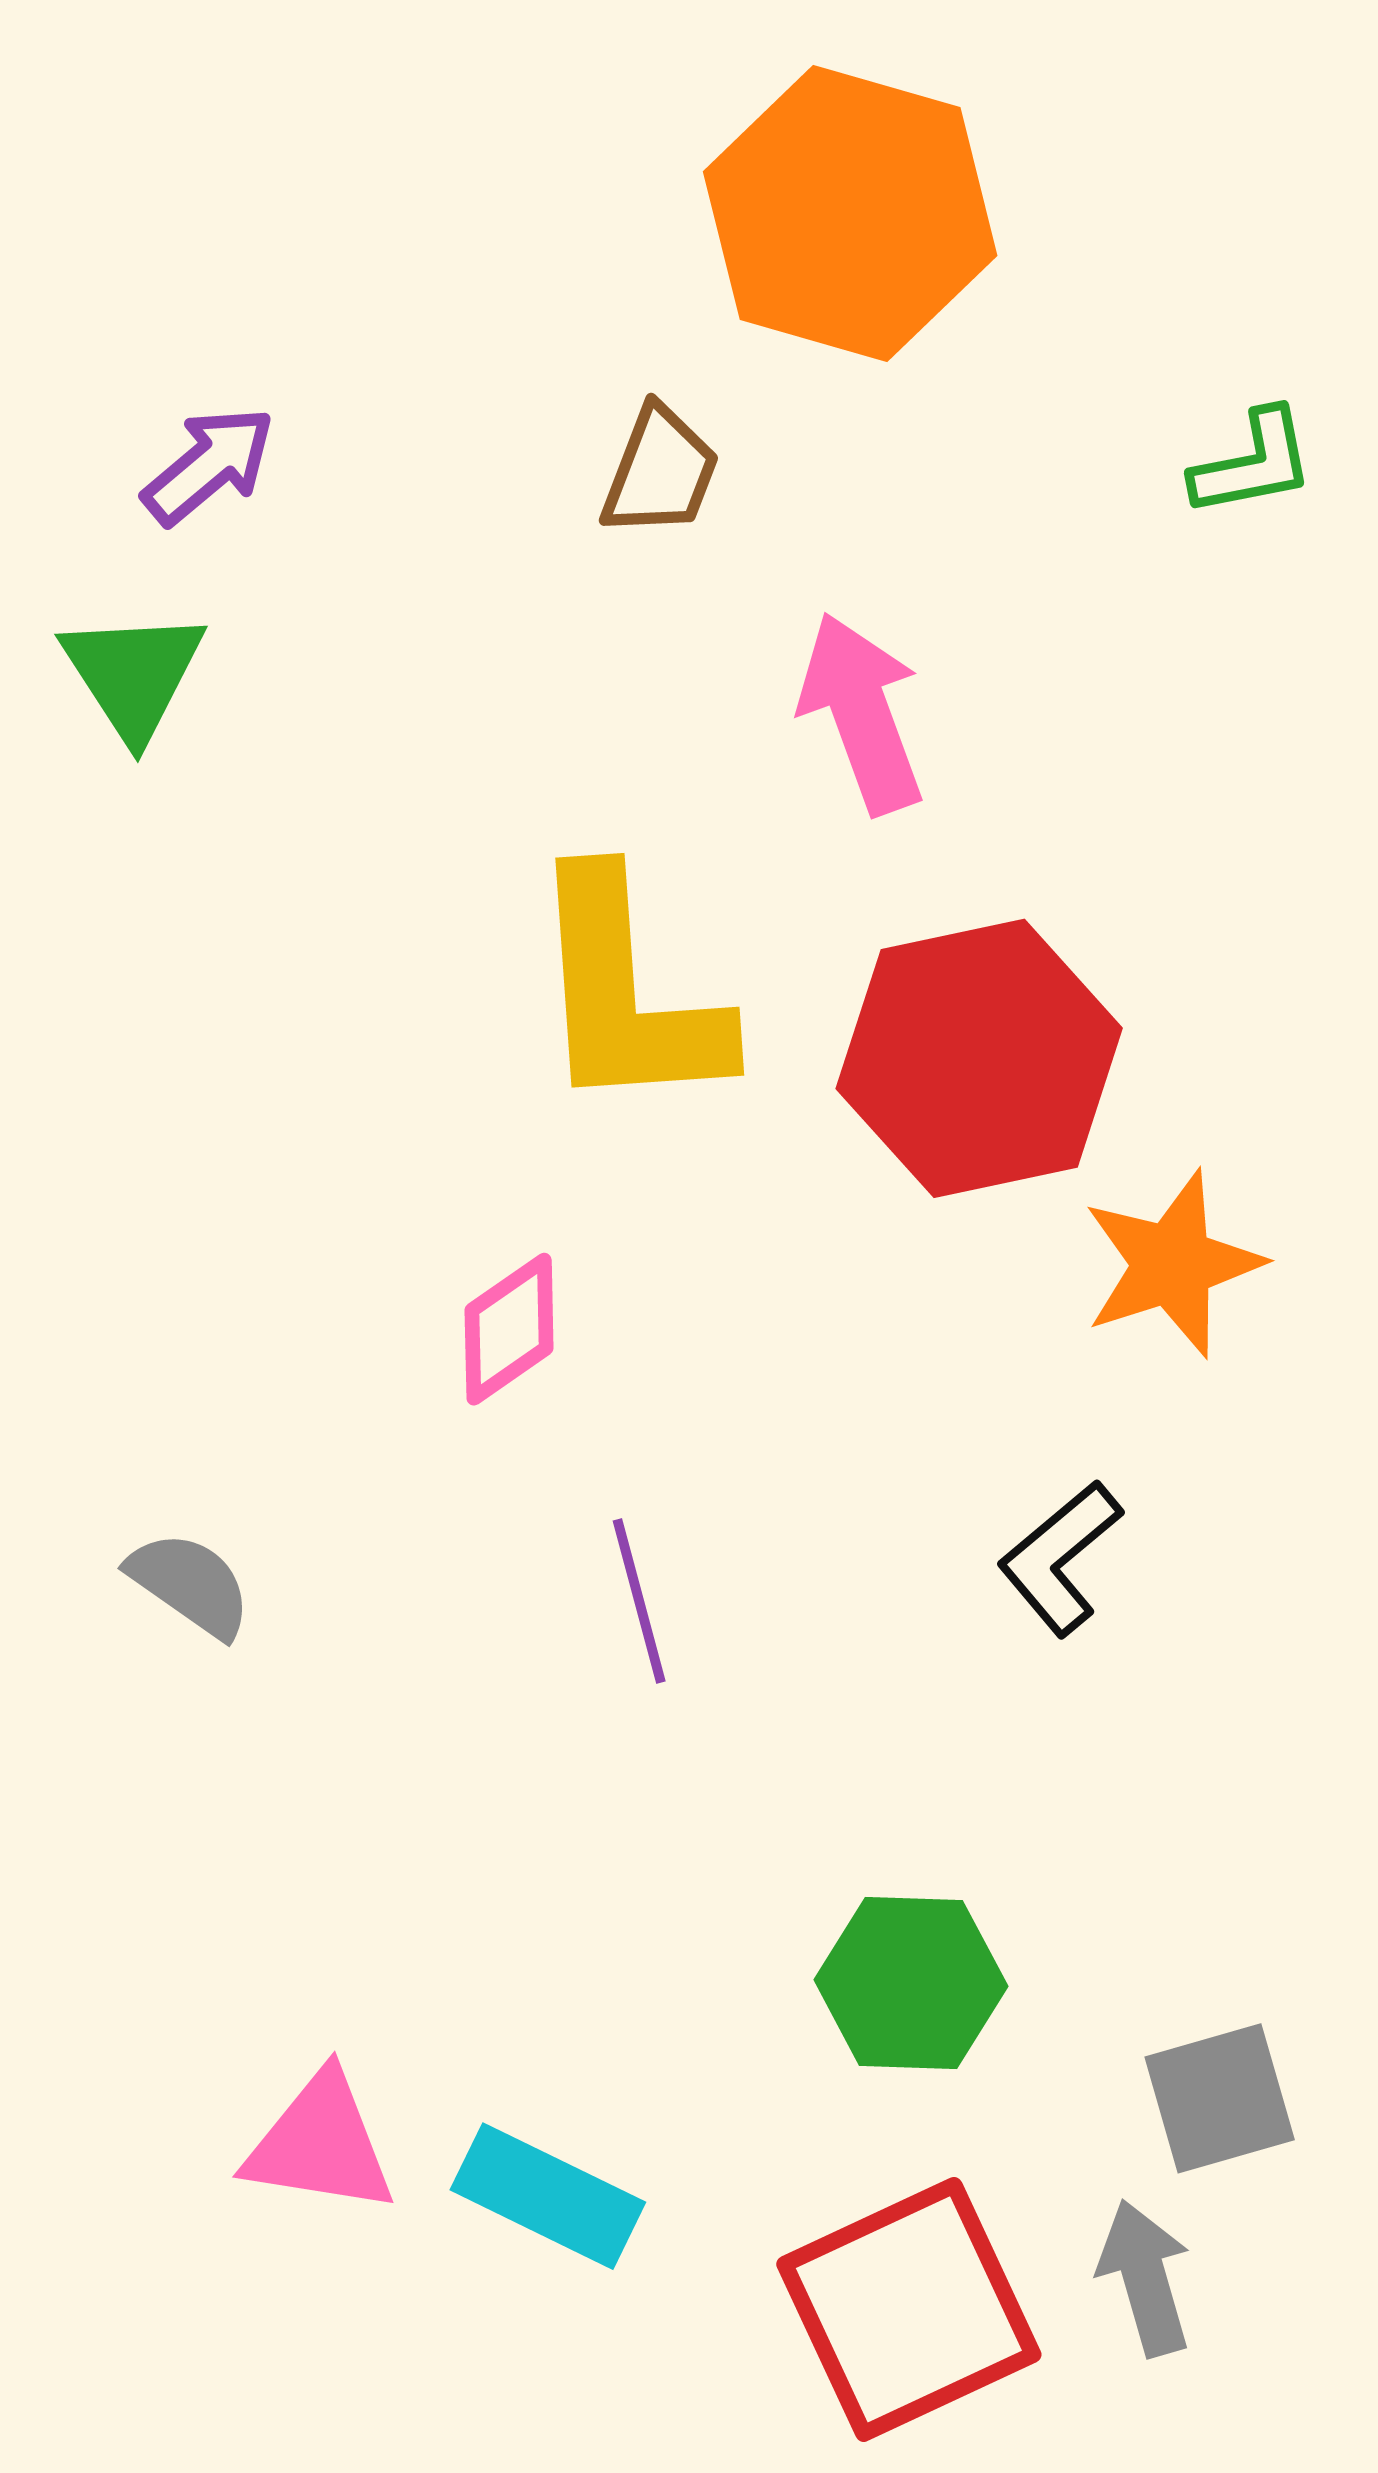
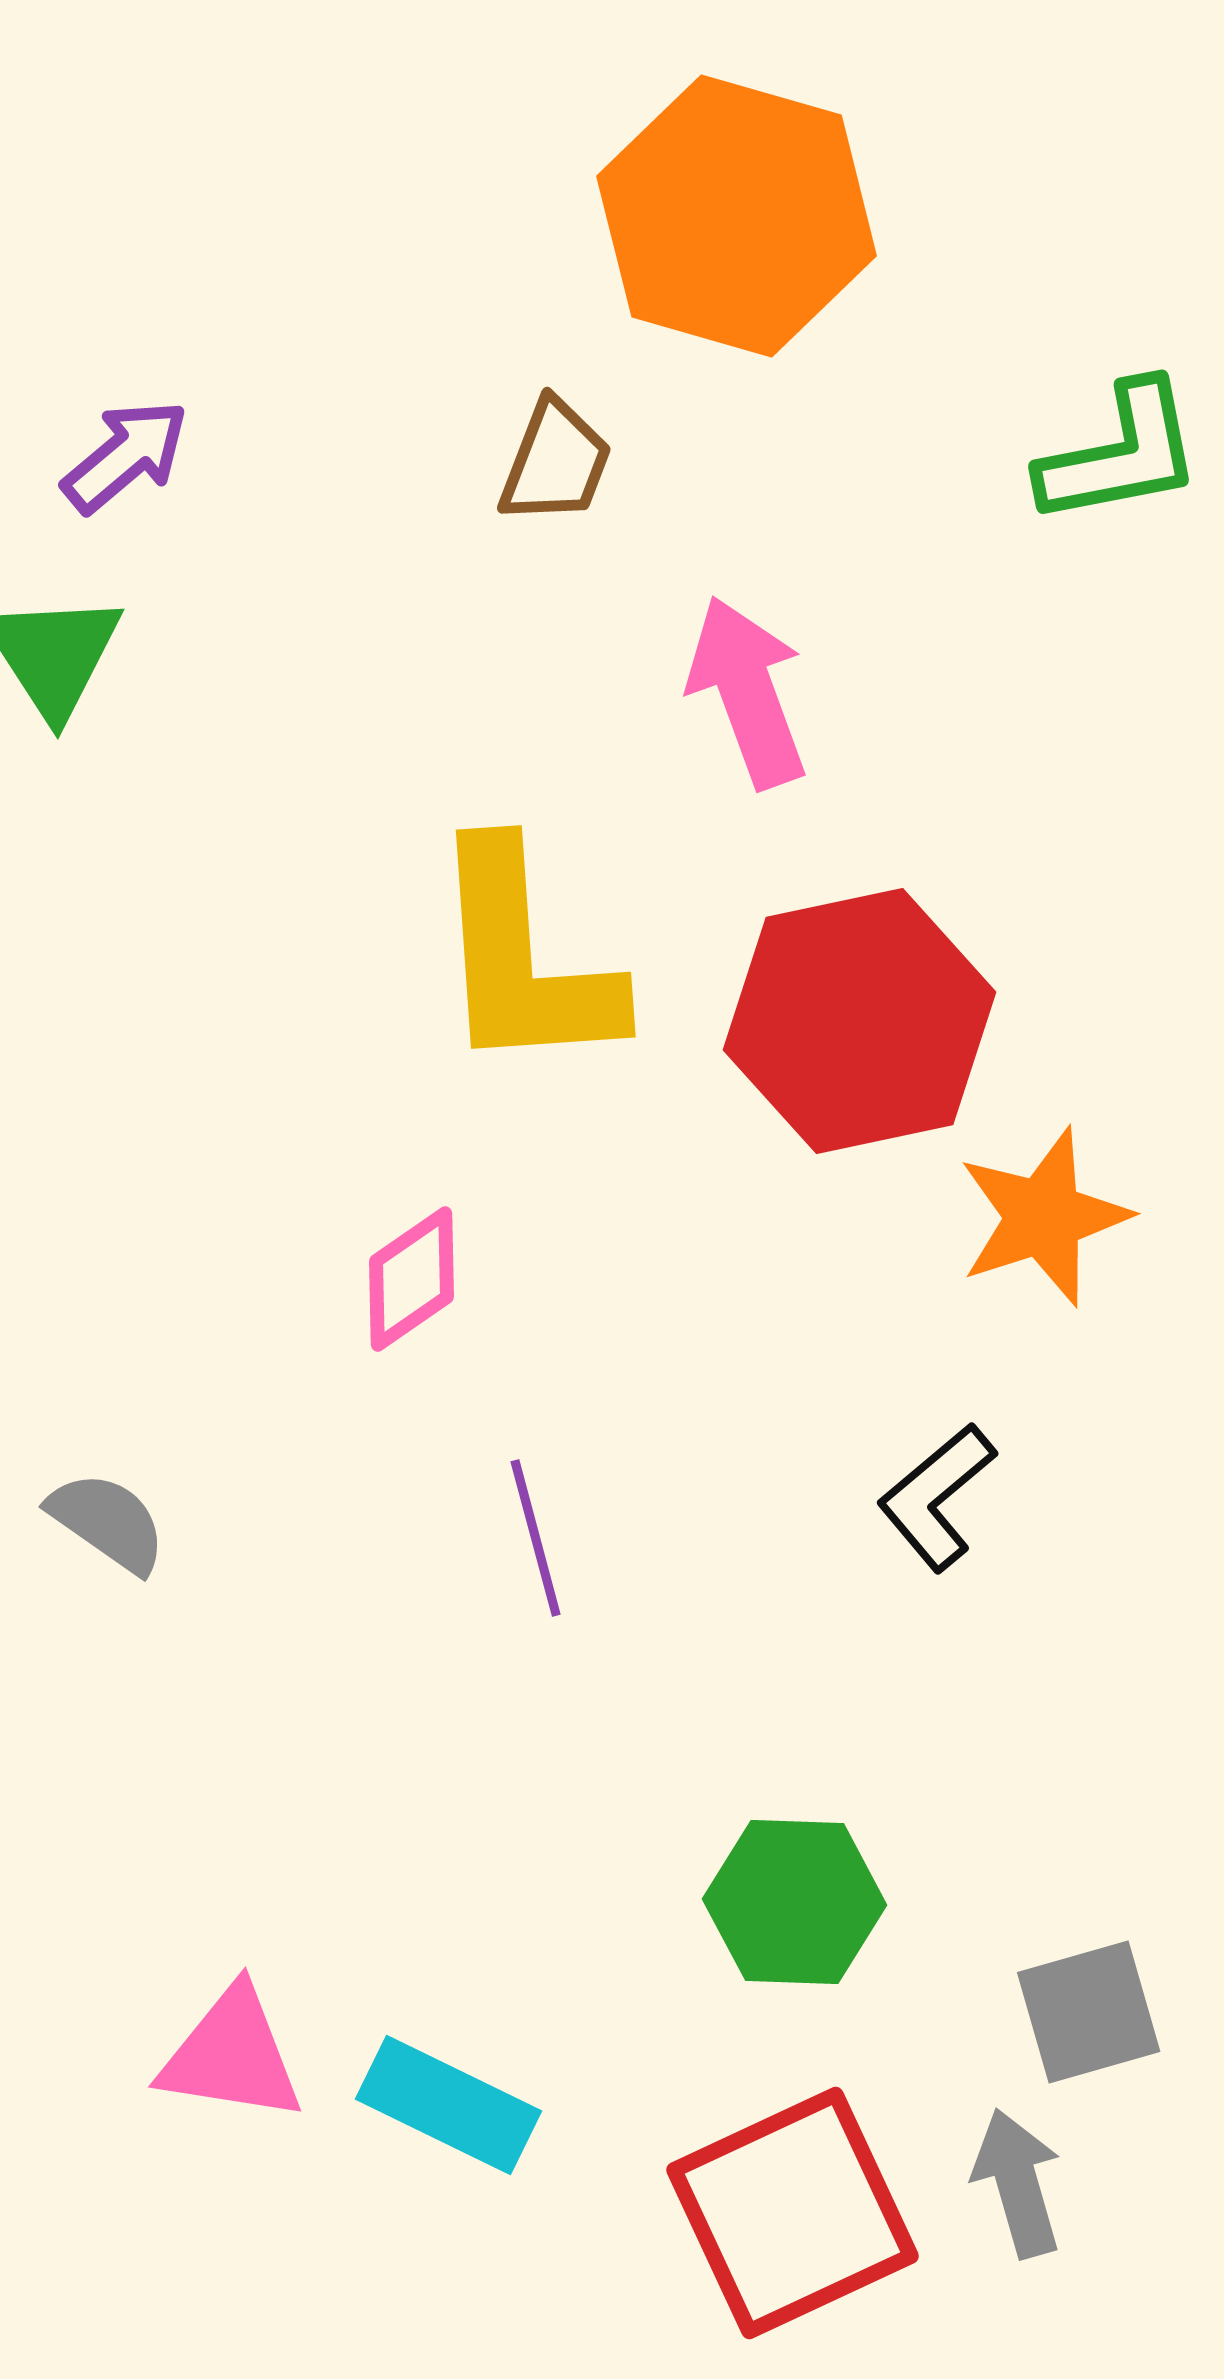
green L-shape: (1253, 463) -> (1121, 454), size x1.4

